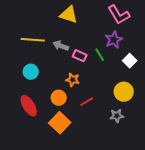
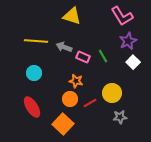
purple star: (114, 40) -> (128, 41), moved
yellow circle: (124, 92) -> (112, 93), moved
orange circle: (59, 98) -> (70, 99), moved

